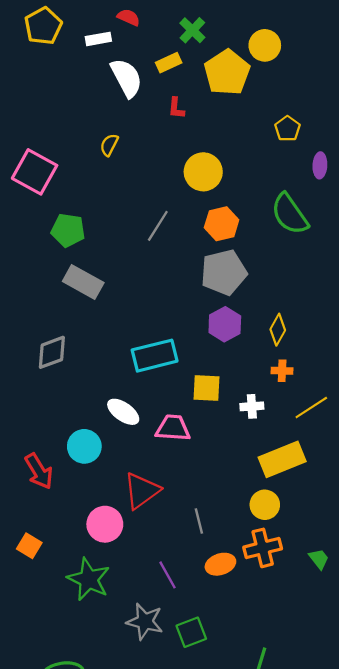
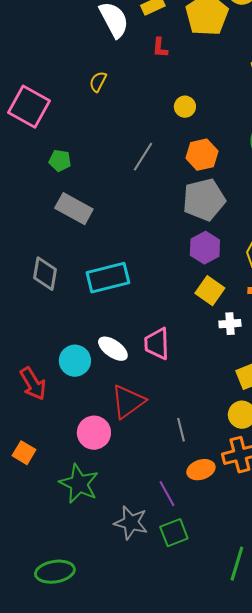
yellow circle: (203, 172) -> (185, 107), size x0.6
green pentagon: (68, 230) -> (60, 161), size x0.7
gray diamond: (52, 352) -> (45, 274), turned -60
cyan rectangle: (155, 356) -> (108, 278), moved
yellow square: (206, 388) -> (210, 291), moved, turned 32
white ellipse: (123, 412) -> (113, 349), moved
pink trapezoid: (173, 428) -> (157, 344), turned -96
purple line: (168, 575) -> (167, 494), moved

